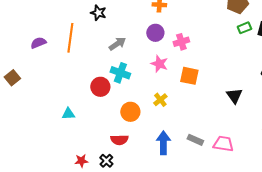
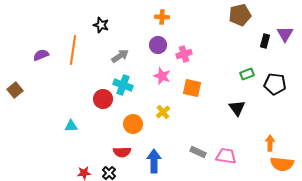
green rectangle: (244, 28) -> (247, 74), moved
blue arrow: (163, 143) -> (154, 161), moved

